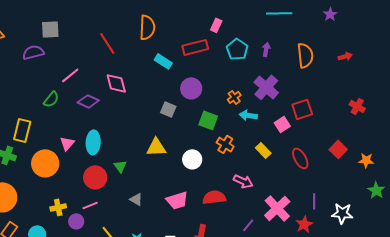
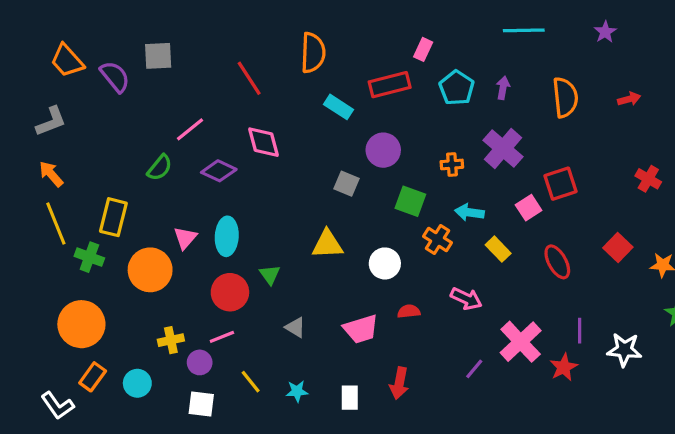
purple semicircle: (33, 52) -> (115, 77), moved, turned 65
orange cross: (234, 97) -> (452, 164), turned 32
cyan arrow: (248, 115) -> (469, 212), moved
red semicircle: (214, 197) -> (409, 311), moved, size x0.6

